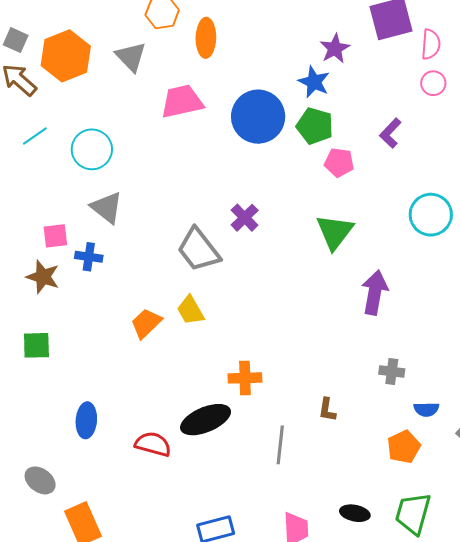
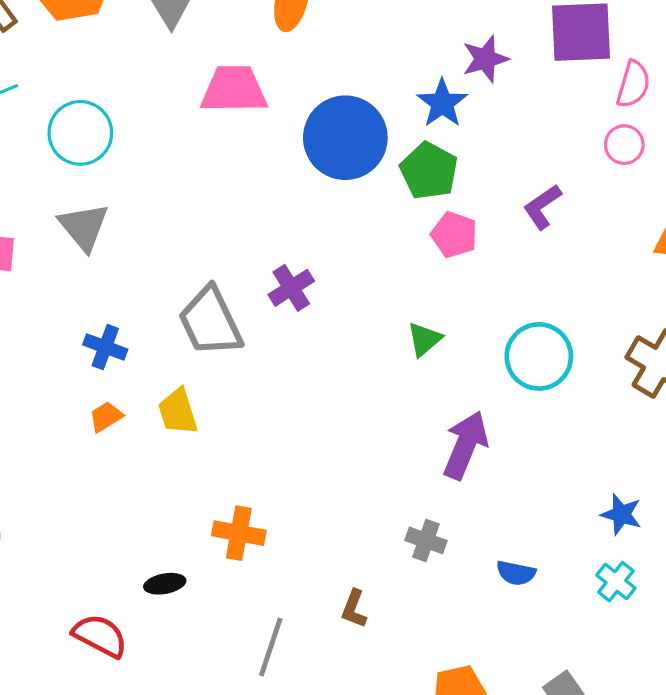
cyan circle: (431, 215) -> (539, 356), moved
green triangle: (335, 232) -> (424, 339), size x0.6
blue cross: (89, 257) -> (105, 347), moved
orange trapezoid: (146, 323) -> (106, 417), size x0.7
gray cross: (392, 371) -> (426, 540), moved
blue semicircle: (426, 409) -> (516, 573), moved
black ellipse: (206, 420) -> (165, 584), size x0.5
red semicircle: (153, 444) -> (100, 636), moved

